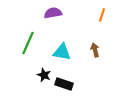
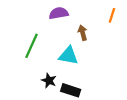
brown arrow: (95, 50) -> (83, 33), moved

